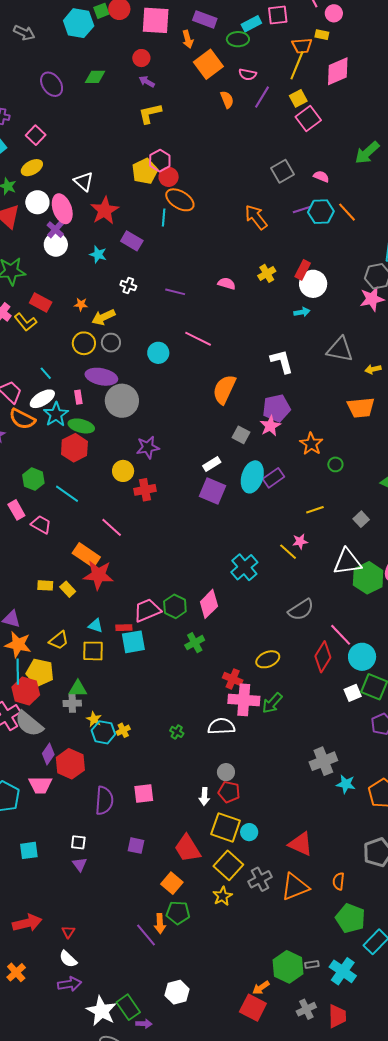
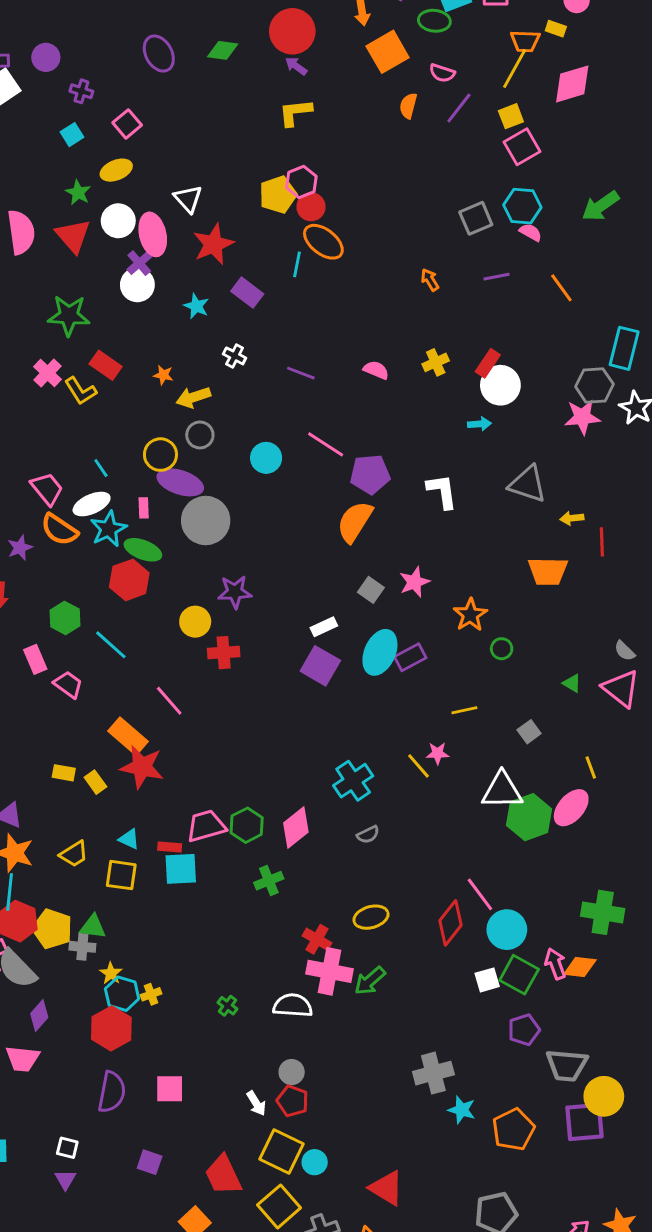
red circle: (141, 58) -> (292, 31), size x1.8
orange semicircle: (227, 100) -> (408, 106), turned -150
cyan hexagon: (321, 212) -> (522, 206), moved
orange arrow: (256, 217) -> (430, 280), size x0.6
yellow circle: (84, 343) -> (160, 455), moved
purple pentagon: (276, 408) -> (370, 474), moved
gray semicircle: (301, 610) -> (368, 835), moved, size x0.6
yellow pentagon: (40, 672) -> (52, 929), moved
red hexagon: (70, 764) -> (111, 1028), moved
white arrow: (204, 796) -> (256, 1103), turned -42

